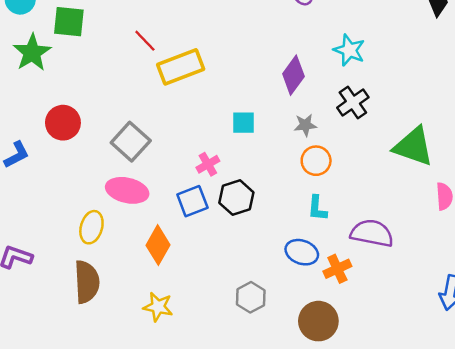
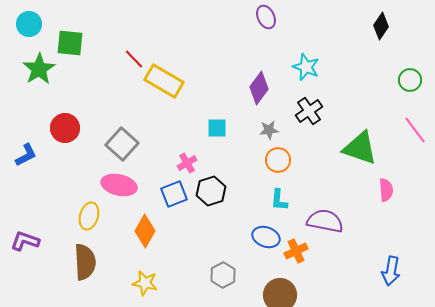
yellow rectangle: (181, 67) -> (164, 81), turned 51

